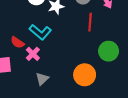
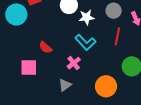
cyan L-shape: (40, 32) -> (85, 42), moved
pink cross: (33, 54) -> (74, 63), moved

